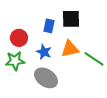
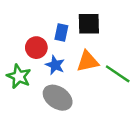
red circle: (19, 38) -> (36, 48), moved
green star: (15, 61) -> (19, 76), turned 30

